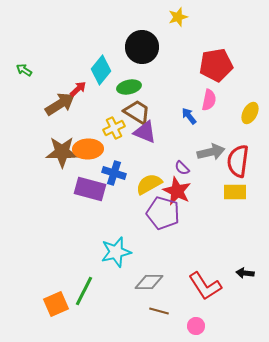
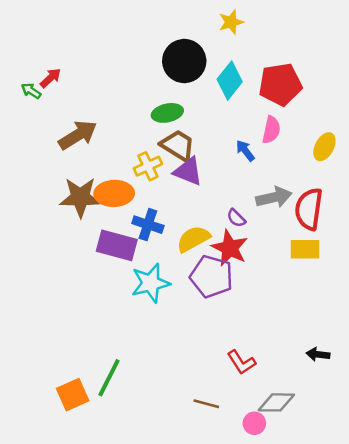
cyan diamond: (101, 70) -> (230, 80), moved
red arrow: (78, 89) -> (51, 78), moved
cyan star: (116, 252) -> (150, 283), moved
gray diamond: (149, 282) -> (276, 402), moved
red L-shape: (205, 286) -> (241, 362), moved, size x0.7

